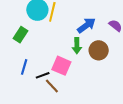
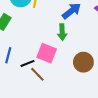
brown circle: (99, 50) -> (83, 62), moved

